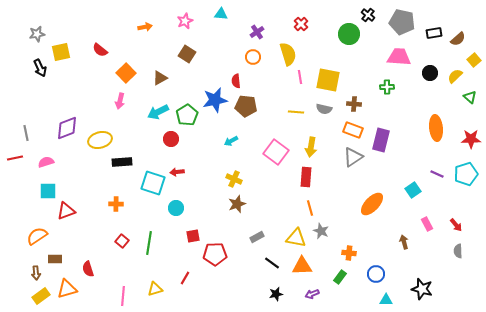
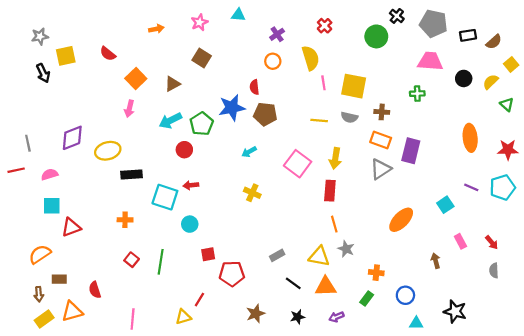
brown star: (237, 204) -> (256, 314), moved
yellow triangle: (155, 289) -> (183, 317), moved

